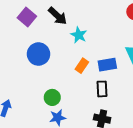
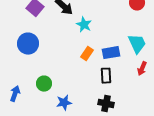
blue circle: (38, 54) -> (28, 44), moved
green circle: (52, 97) -> (44, 84), moved

